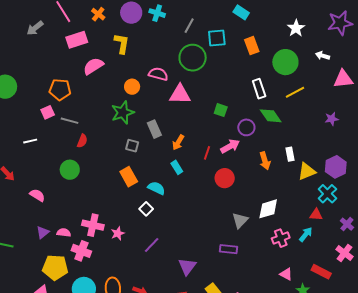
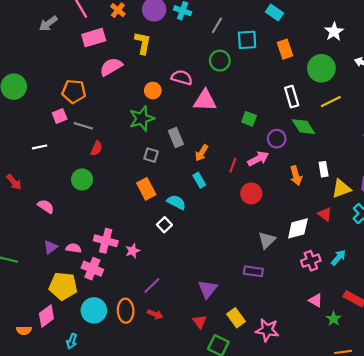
green circle: (193, 58) -> (220, 61), size x0.7
red triangle: (316, 215) -> (325, 214), moved, turned 32
purple line: (152, 245) -> (152, 286), moved

